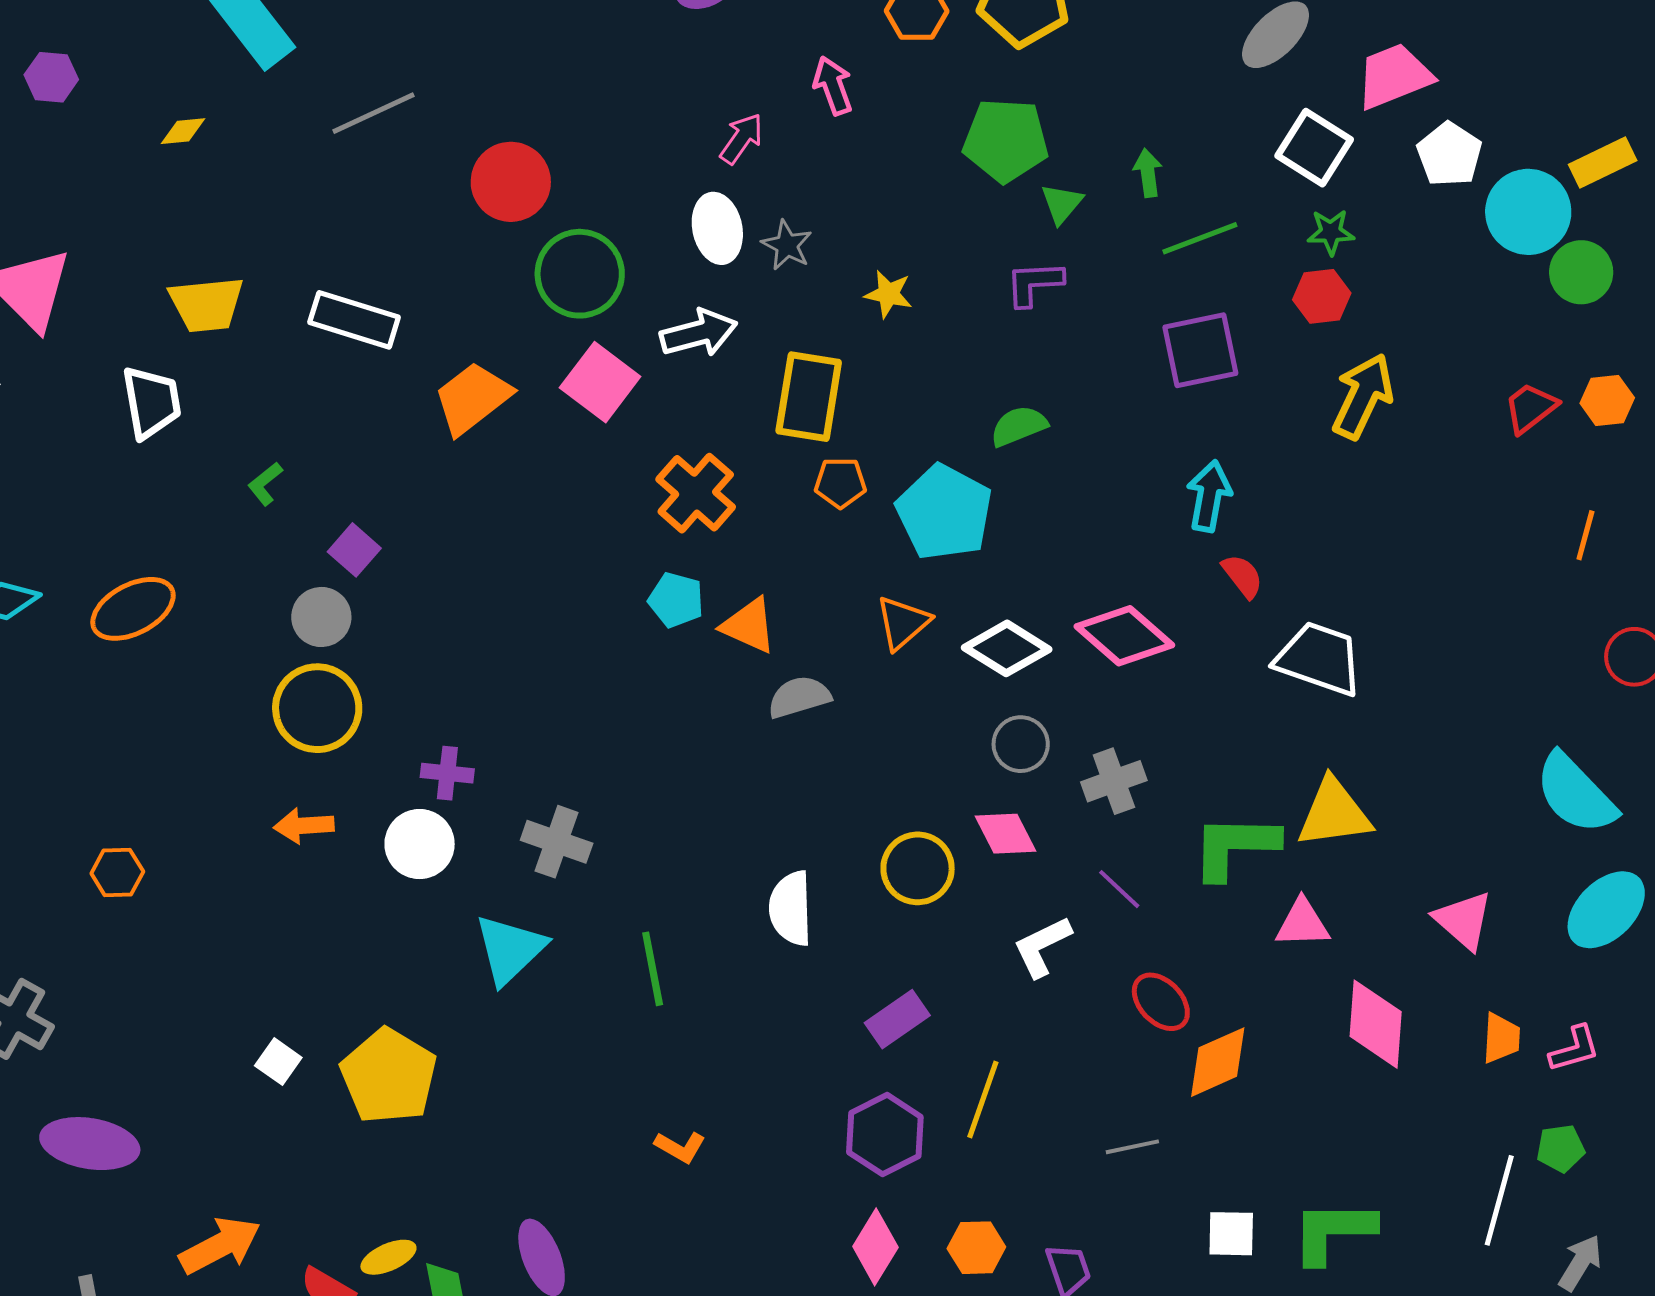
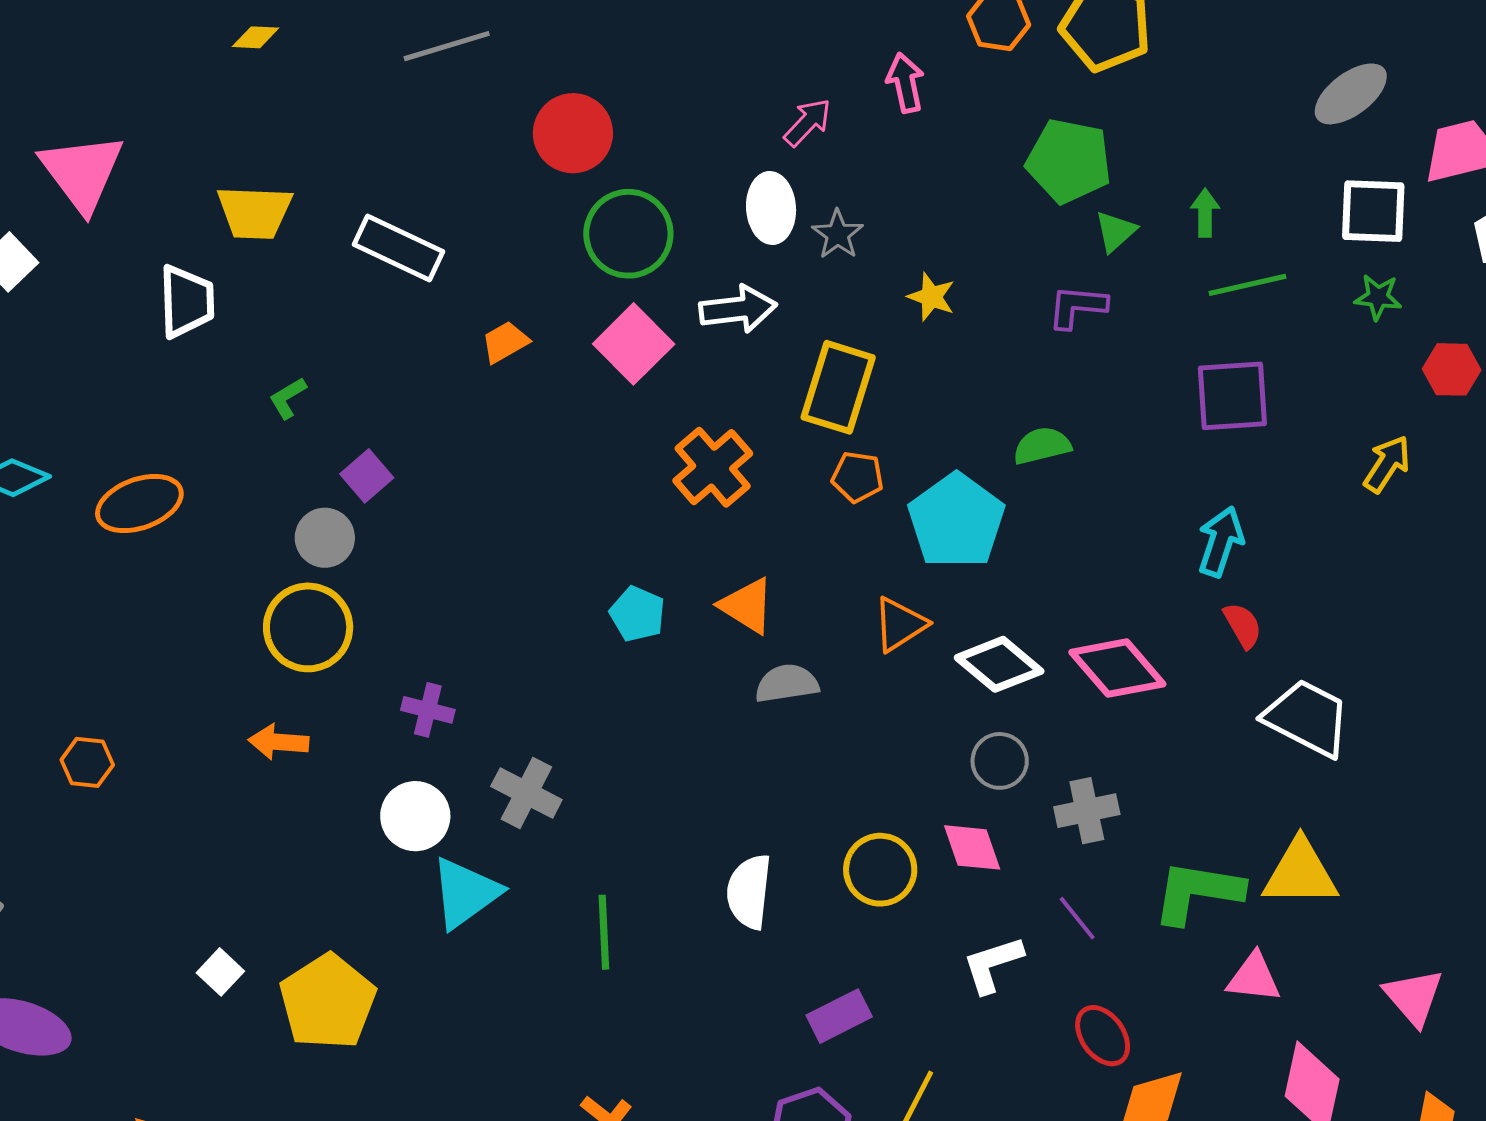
white square: (1314, 148) -> (1373, 211), turned -38
red hexagon: (1322, 296) -> (1452, 369), moved
yellow arrow: (1363, 396) -> (1387, 464), size x0.7
orange trapezoid: (473, 398) -> (505, 342), size x0.6
cyan pentagon: (676, 600) -> (637, 614), moved
white circle: (420, 844) -> (415, 816), moved

